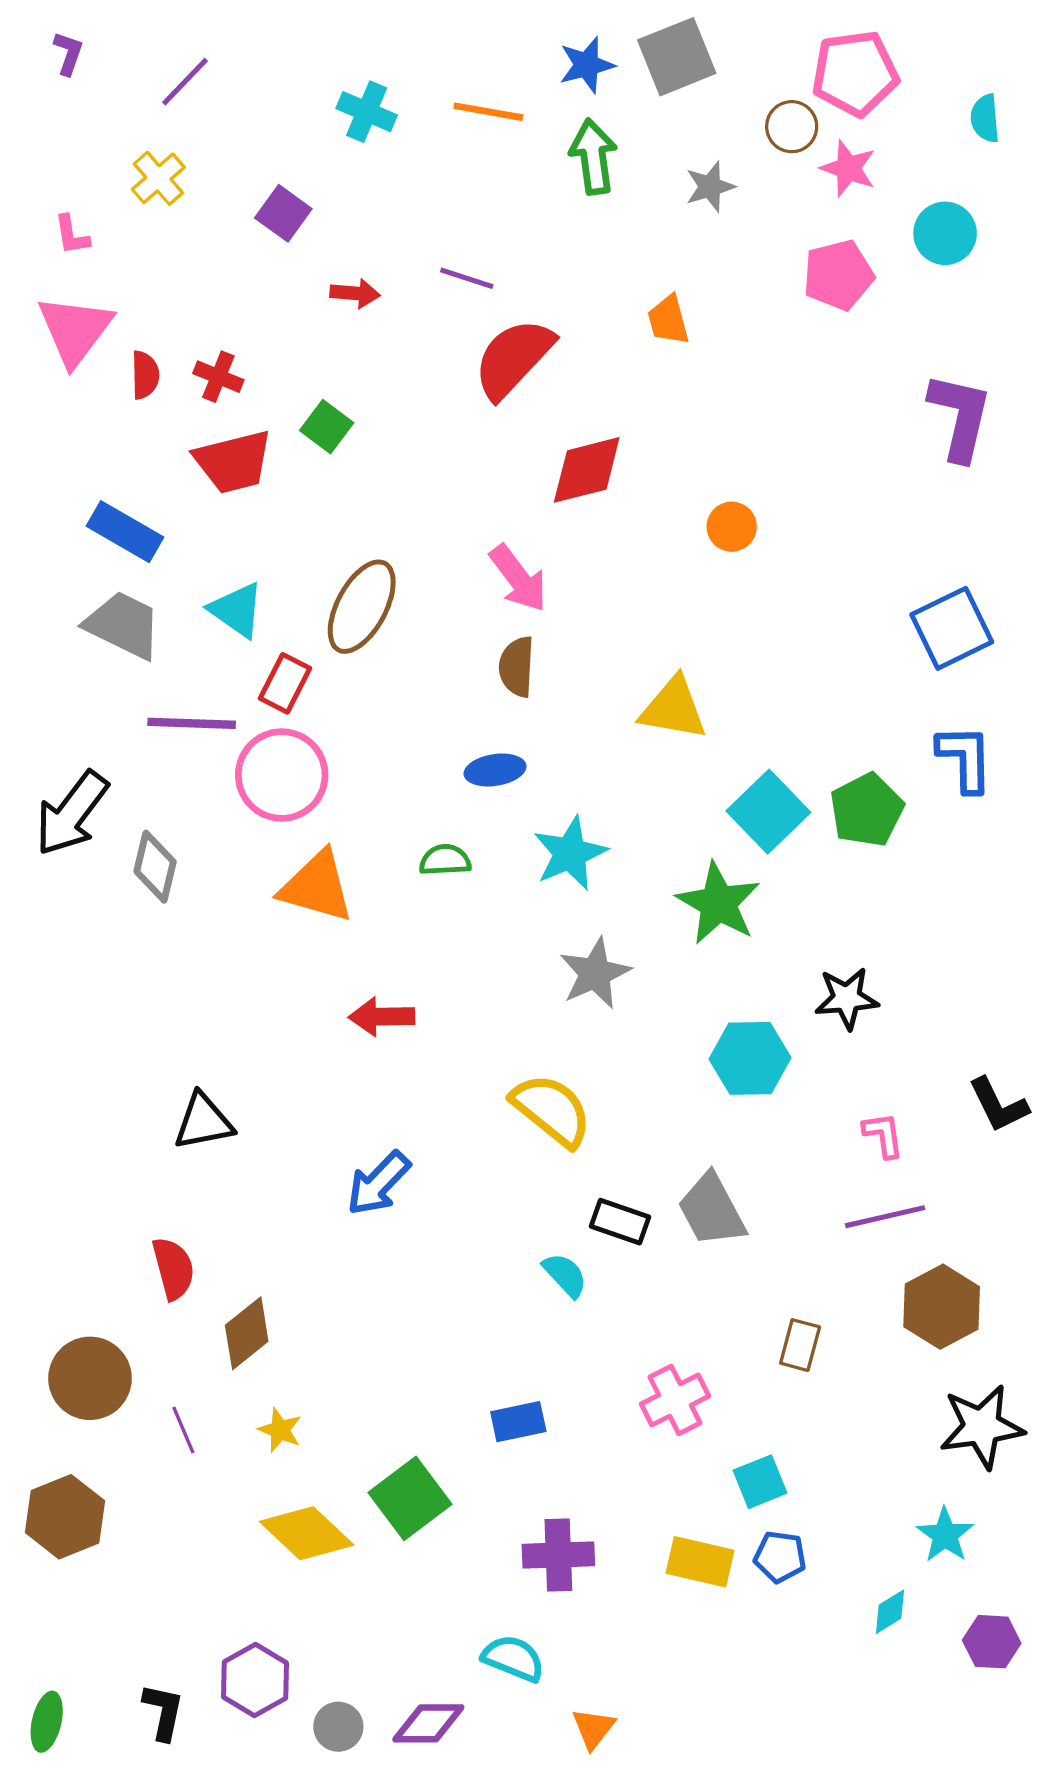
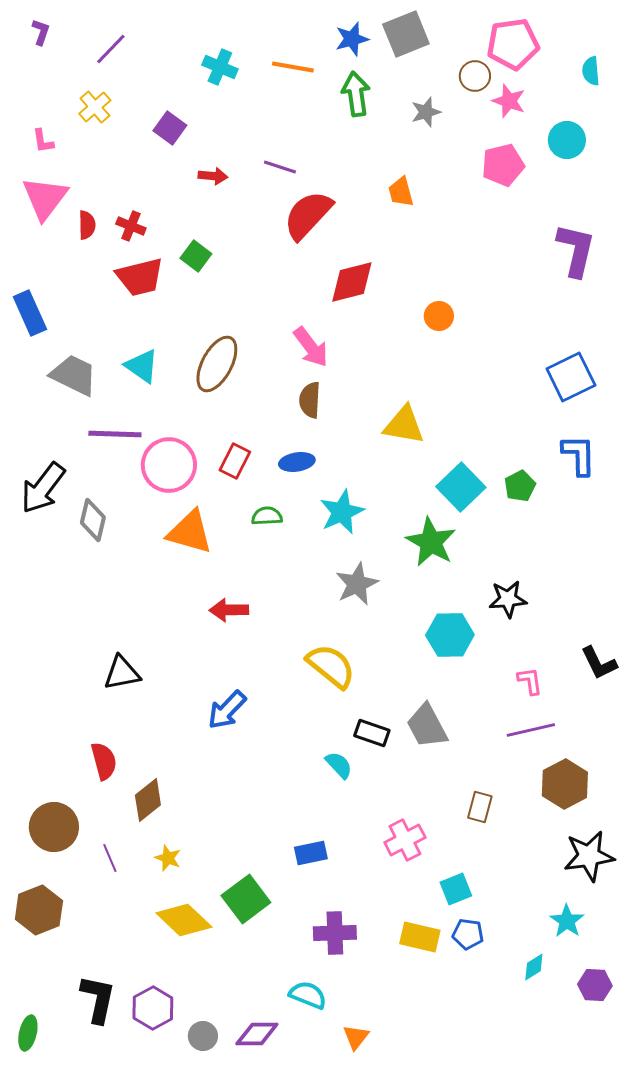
blue rectangle: (125, 532) -> (30, 313), moved, turned 36
red rectangle: (285, 683) -> (235, 461), moved
green pentagon: (867, 810) -> (520, 486), size x0.7
black L-shape: (163, 1712) -> (98, 999), moved, size x1.4

